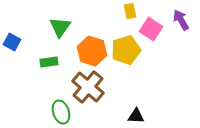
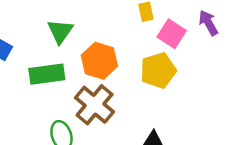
yellow pentagon: (126, 50) -> (158, 70), moved
green rectangle: (49, 62) -> (47, 74), size x1.6

